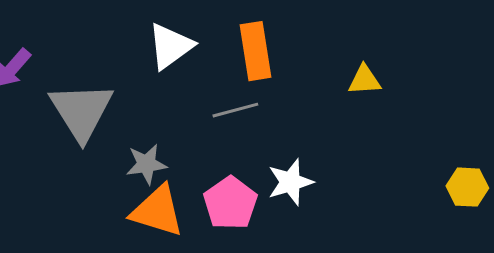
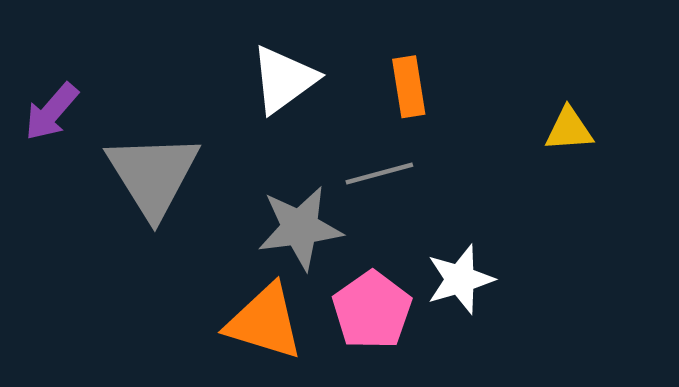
orange rectangle: (255, 51) -> (409, 87), size x0.7
gray star: (146, 164) -> (300, 228), moved, size x1.4

